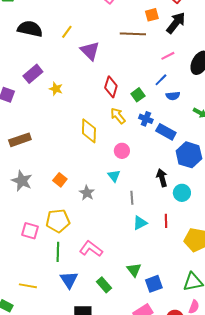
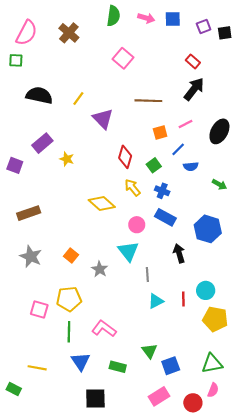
orange square: (152, 15) -> (160, 132), moved
yellow diamond: (89, 131) -> (102, 204), turned -50
blue rectangle: (166, 132) -> (165, 217), moved
cyan triangle: (114, 176) -> (128, 251), size x1.5
cyan circle: (182, 193) -> (206, 290), moved
green rectangle: (104, 285) -> (118, 367), turned -35

